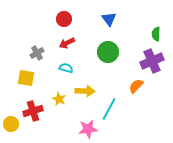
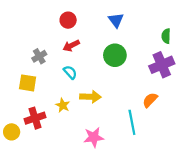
cyan semicircle: (66, 68) -> (70, 72), turned 32
orange semicircle: (136, 86) -> (150, 100), moved
cyan line: (109, 109) -> (132, 122), moved, turned -40

